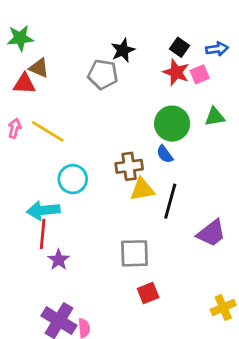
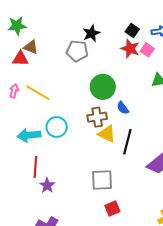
pink square: (200, 74) -> (147, 50), turned -32
green circle: (172, 124) -> (103, 87), moved
yellow triangle: (142, 189) -> (107, 134), turned 36
cyan arrow: (43, 210) -> (29, 135), moved

